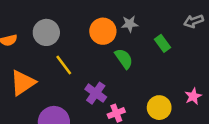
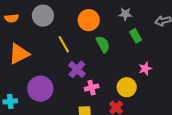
gray star: (130, 24) -> (125, 14), moved
yellow line: (64, 65) -> (64, 44), moved
pink star: (193, 96) -> (145, 69), moved

